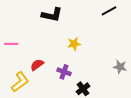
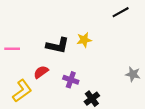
black L-shape: (52, 15) -> (58, 45), moved
yellow star: (74, 44) -> (84, 40), moved

